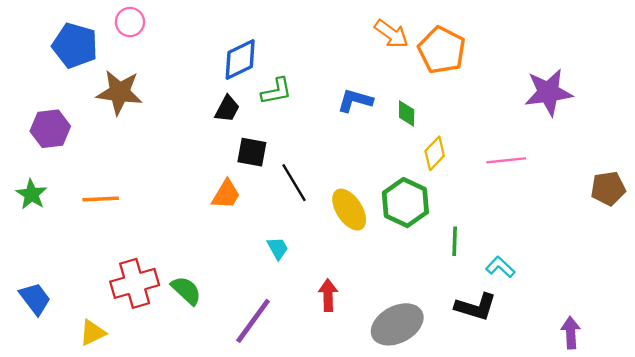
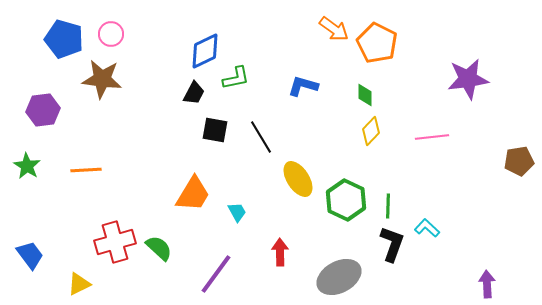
pink circle: (130, 22) -> (111, 34), moved
green diamond: (407, 113) -> (365, 95), moved
black line: (294, 183) -> (261, 137), moved
orange trapezoid: (226, 194) -> (193, 194), moved, size x1.4
green hexagon: (405, 203) -> (346, 200), moved
black L-shape: (476, 307) -> (392, 244), moved, turned -87

